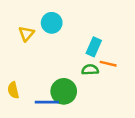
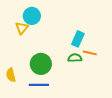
cyan circle: (52, 23) -> (32, 16), moved
green circle: (64, 91) -> (41, 64), moved

